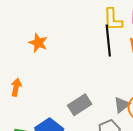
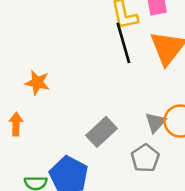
orange star: (38, 43) -> (37, 83), moved

